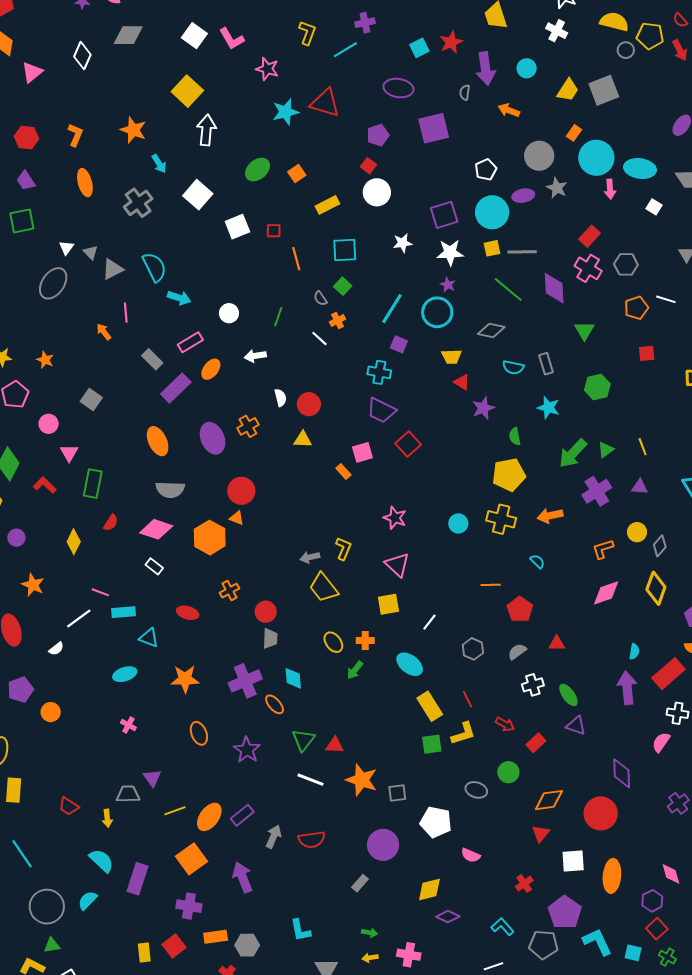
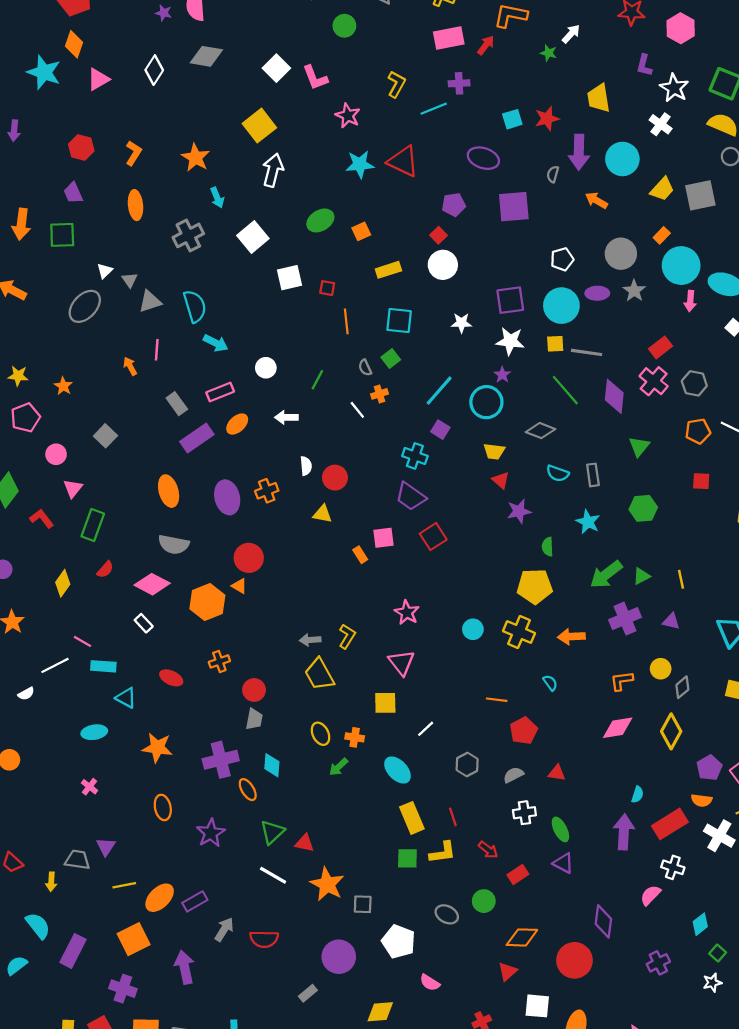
cyan circle: (527, 68) -> (622, 159), size x1.6

